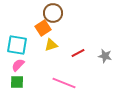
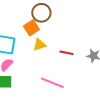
red line: (78, 53) -> (66, 53), turned 40

